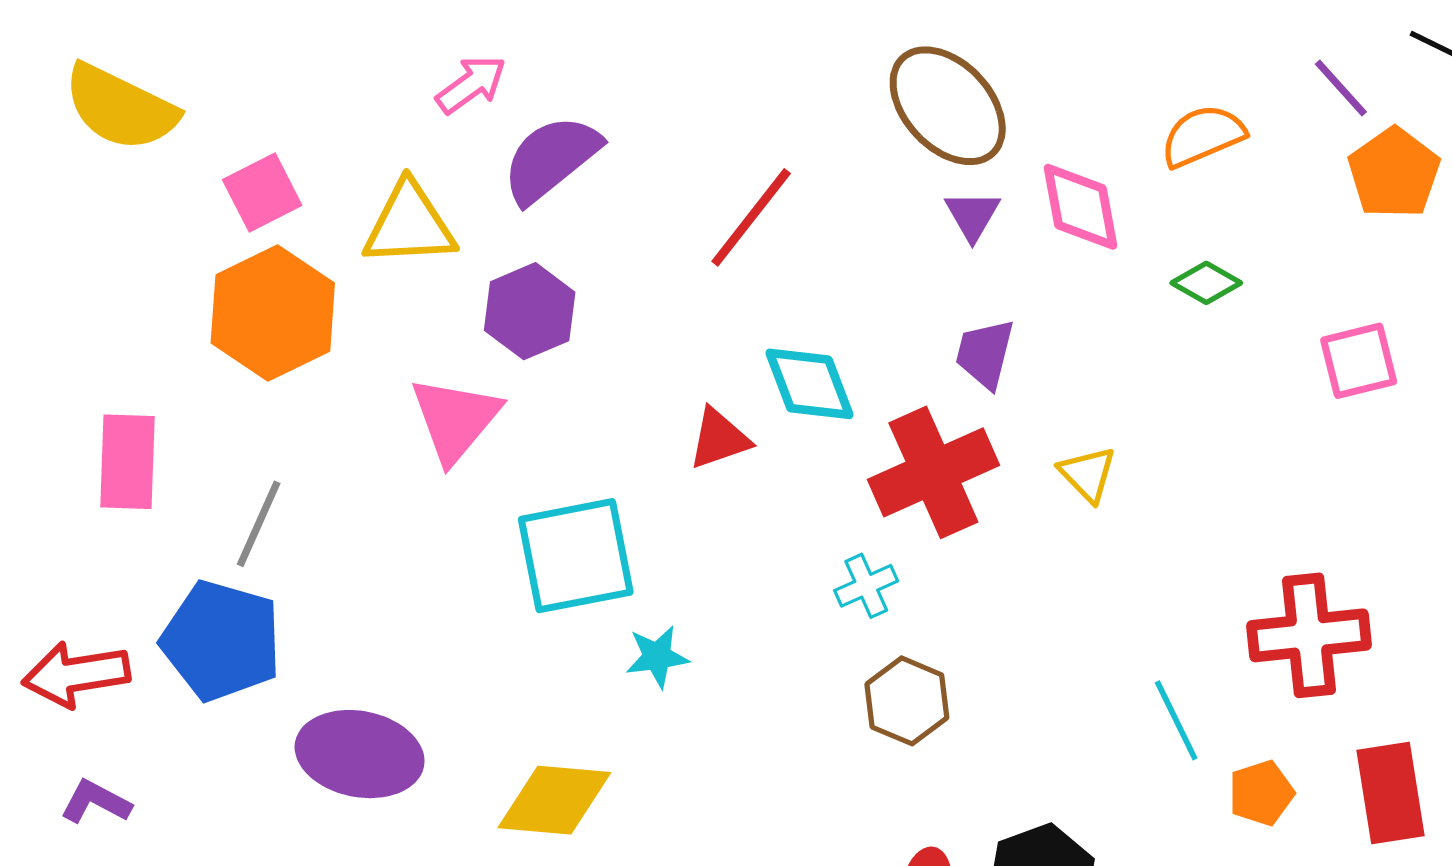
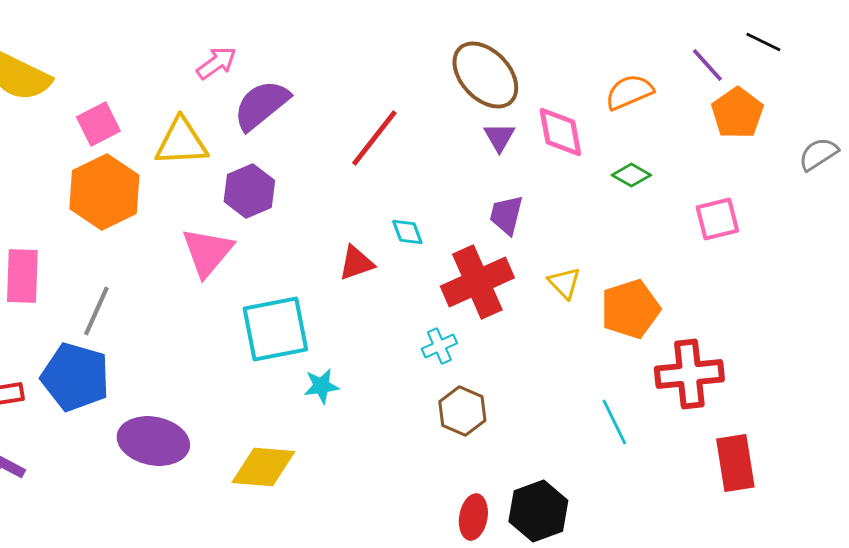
cyan diamond: (809, 384) -> (407, 232), size x0.6
orange pentagon: (1261, 793) -> (630, 309), moved, size x1.6

